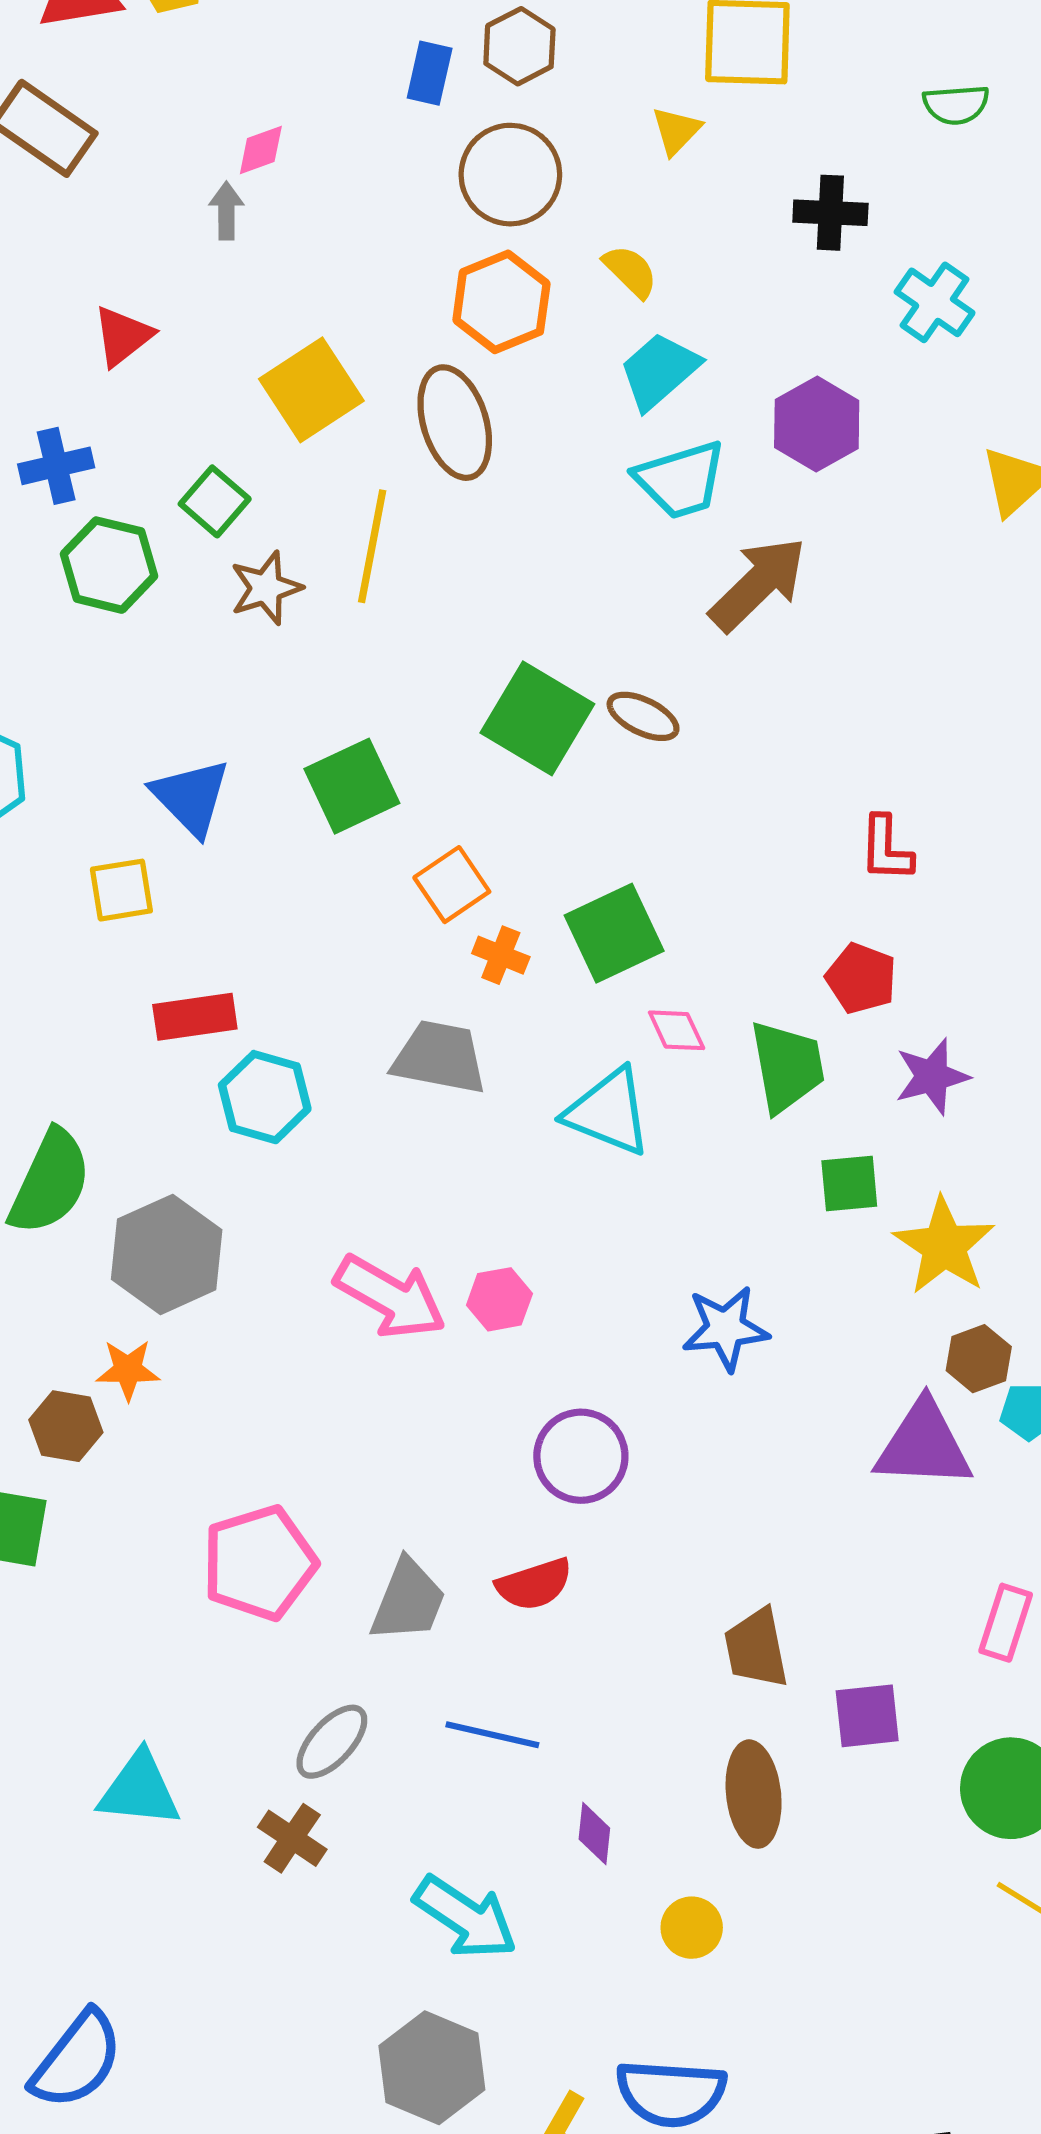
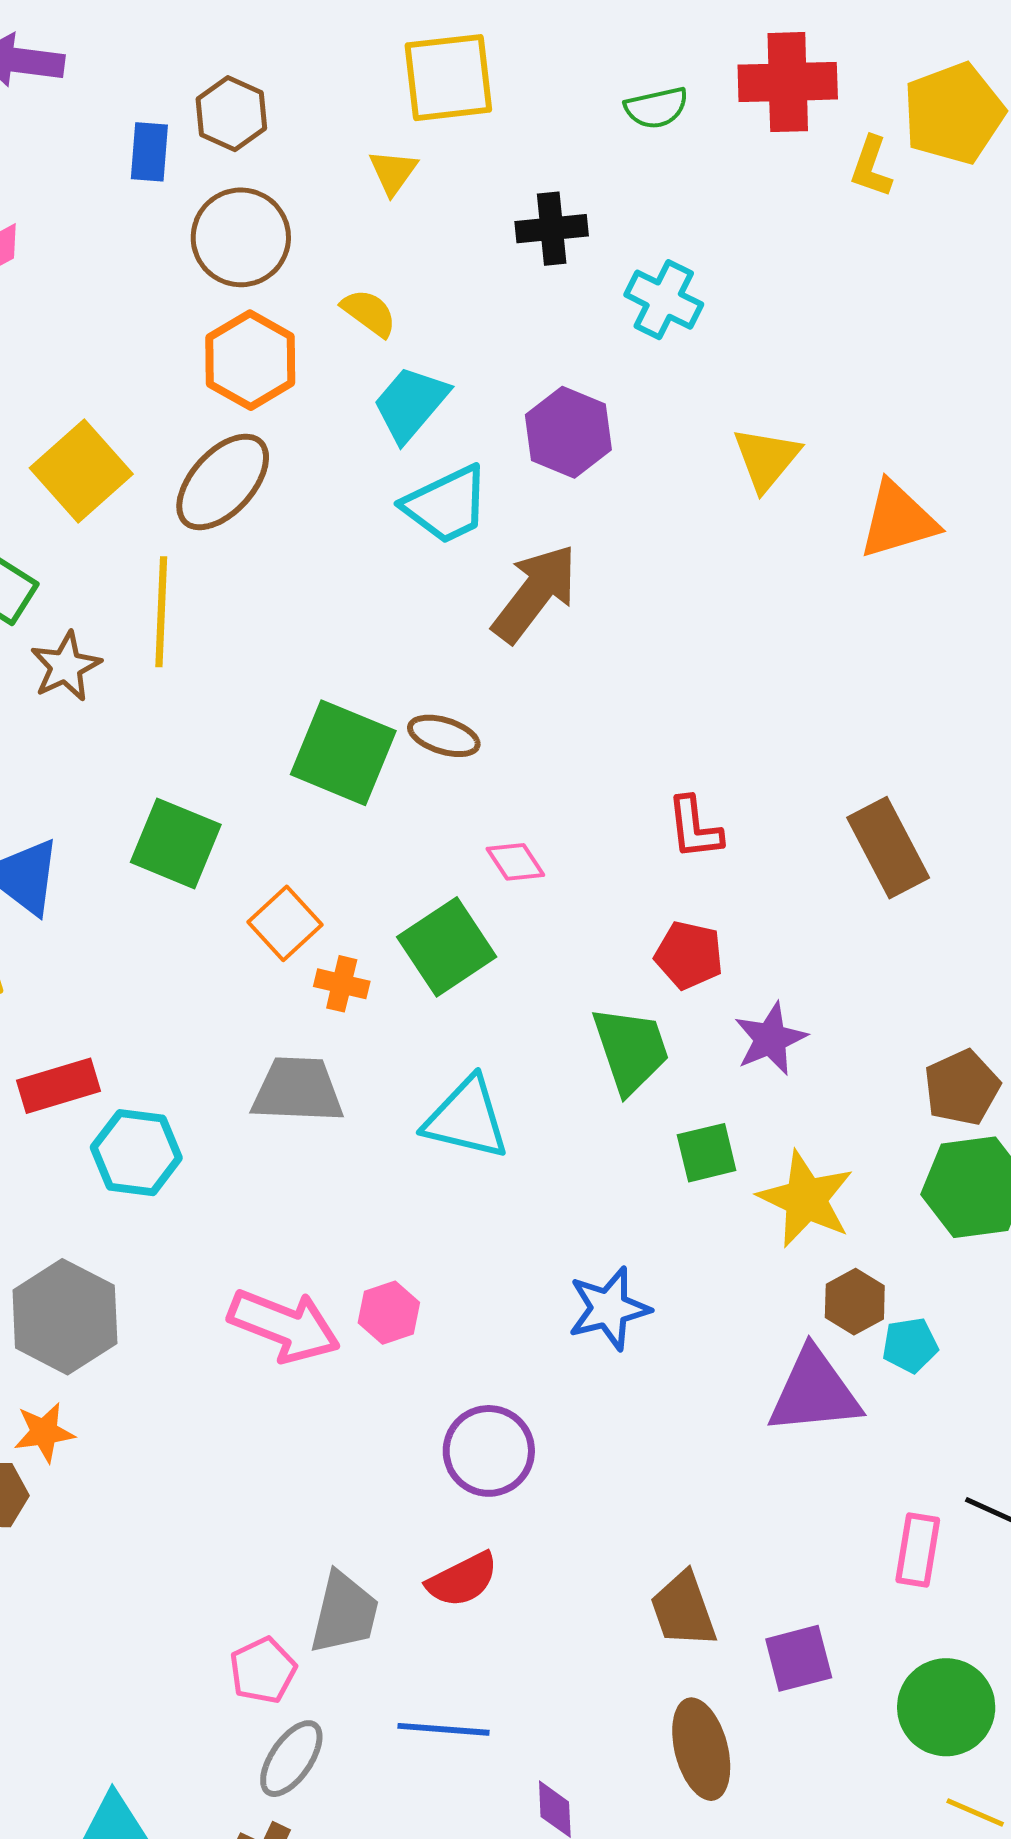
brown ellipse: (455, 423) -> (223, 482), turned 68
green square: (352, 786) -> (176, 843), turned -34
pink diamond: (677, 1030) -> (515, 862), moved
pink pentagon: (259, 1563) -> (263, 1670), moved, size x0.6

